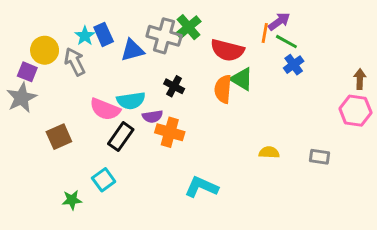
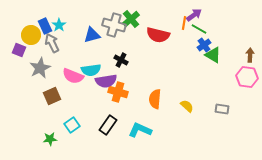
blue rectangle: (104, 34) -> (45, 26), moved
green triangle: (242, 79) -> (213, 55), moved
orange semicircle: (223, 89) -> (155, 99), moved
gray star: (22, 98) -> (40, 68), moved
purple semicircle: (153, 116) -> (106, 81), size x1.5
brown square: (59, 137) -> (52, 96), moved
black rectangle: (121, 137) -> (108, 125), moved
yellow semicircle: (269, 152) -> (187, 106), turned 40

